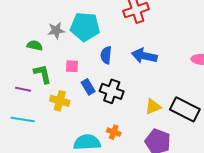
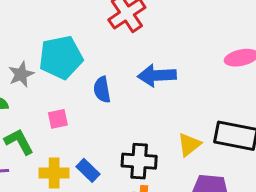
blue rectangle: (88, 87) -> (88, 170), moved
black cross: (112, 91) -> (139, 161), moved

